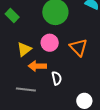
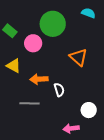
pink circle: (50, 43) -> (33, 43), moved
yellow triangle: (24, 49) -> (14, 66), moved, turned -49

